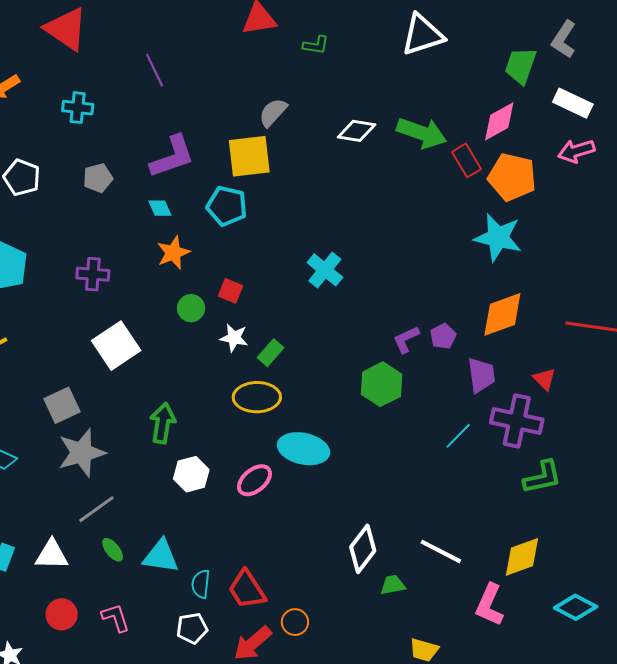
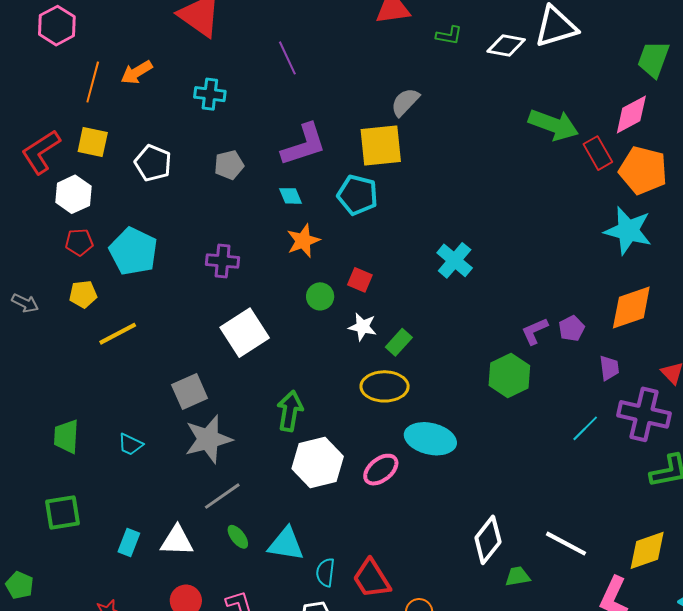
white diamond: (357, 131) -> (506, 46), moved
purple trapezoid: (481, 375) -> (609, 368), size x0.7
white hexagon: (191, 474) -> (318, 463), size x1.4

